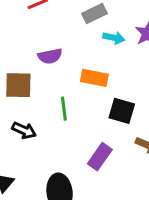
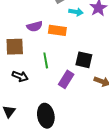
orange rectangle: (94, 78) -> (57, 30), moved
purple rectangle: (100, 157) -> (66, 79), moved

